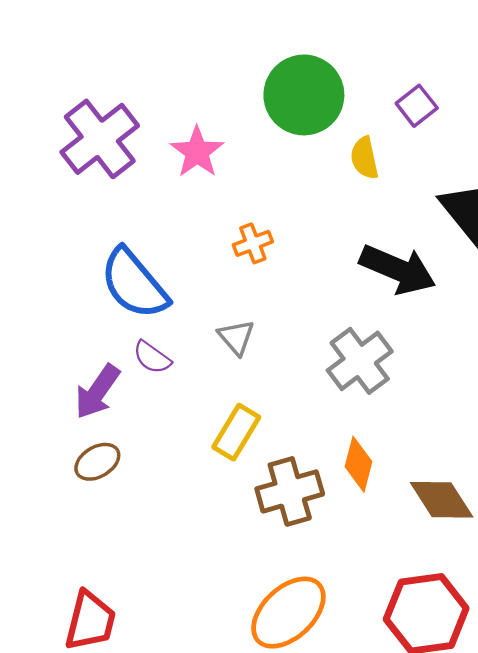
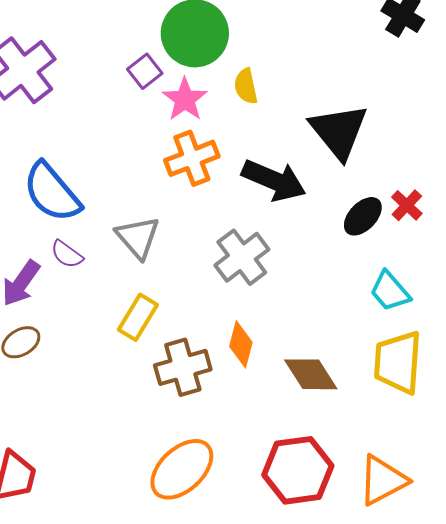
purple square: (417, 106) -> (145, 71), moved
pink star: (197, 152) -> (185, 99), moved
orange cross: (253, 243) -> (192, 158), moved, size x1.6
gray triangle: (236, 337) -> (138, 237), size x1.4

